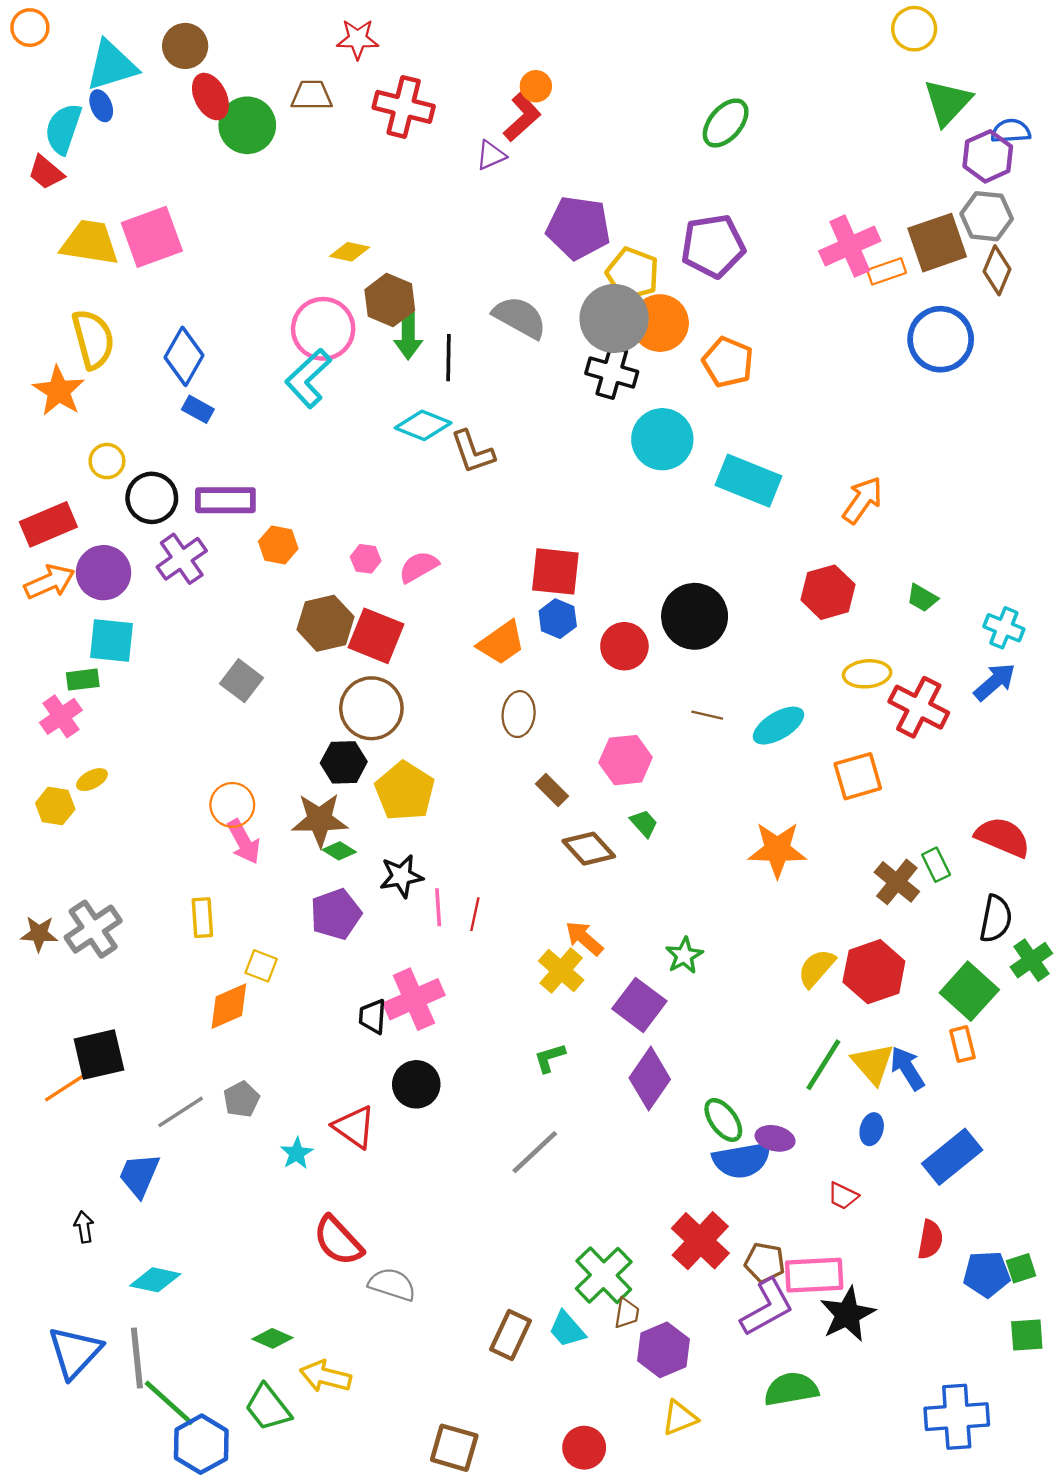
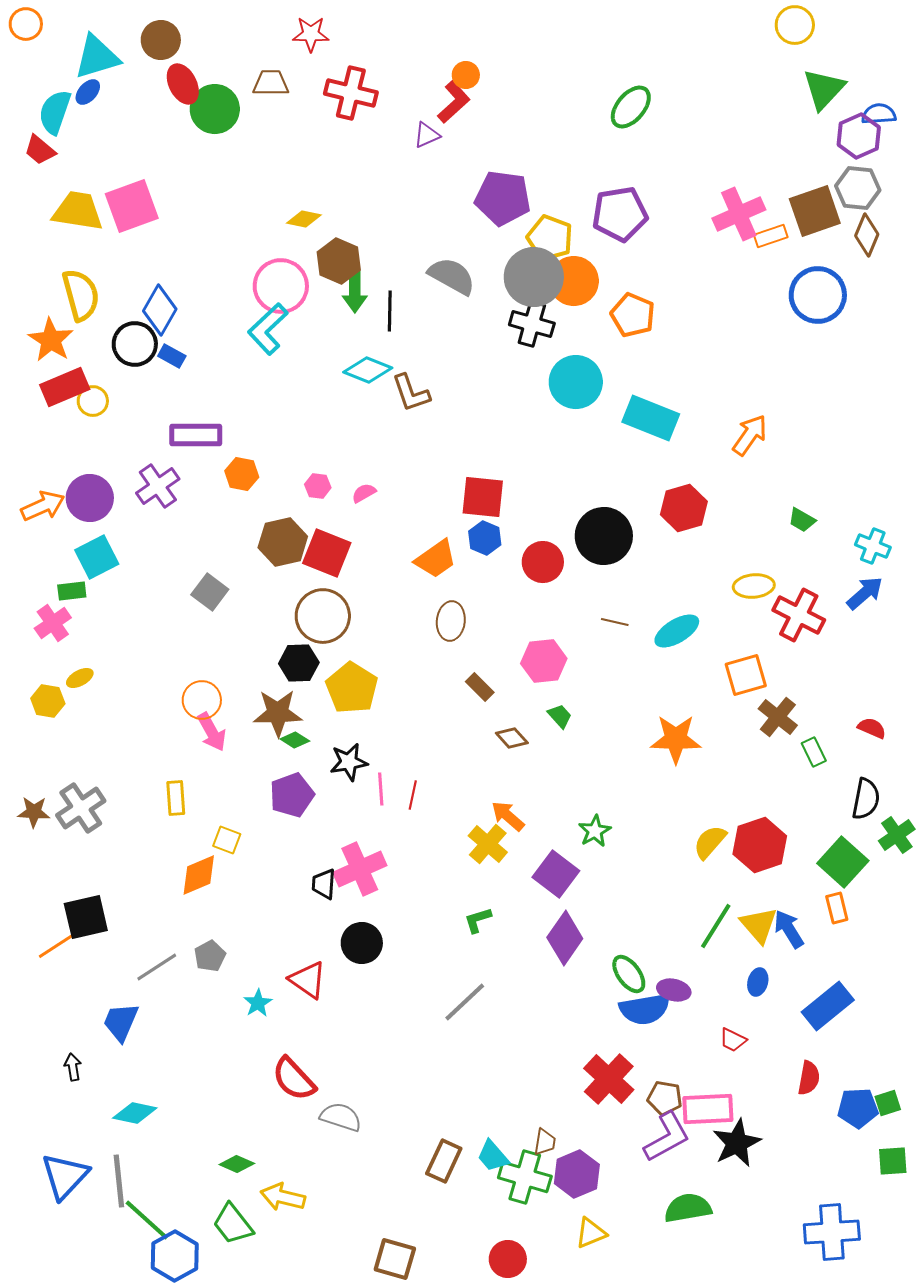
blue ellipse: (101, 106) -> (88, 92), turned 64
black circle: (152, 498) -> (135, 344), moved
red rectangle: (48, 524) -> (65, 387), moved
pink semicircle: (419, 567) -> (364, 493), size x0.7
red hexagon: (828, 592) -> (684, 508), moved
cyan square: (112, 640) -> (97, 557), turned -33
red semicircle: (1003, 837) -> (872, 728), size x0.6
brown diamond: (589, 849) -> (512, 738), size x0.7
brown cross: (897, 882) -> (778, 717), moved
green cross: (604, 1275) -> (525, 1177), moved, turned -30

